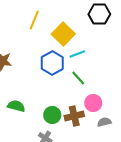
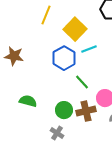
green line: (78, 78) -> (82, 82), moved

